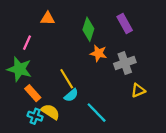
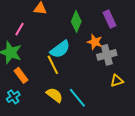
orange star: (98, 53) -> (95, 42), moved
cyan semicircle: (71, 95) -> (60, 49), moved, size x1.5
yellow semicircle: (50, 112) -> (55, 95), moved
cyan cross: (35, 116) -> (13, 97), moved, turned 32

